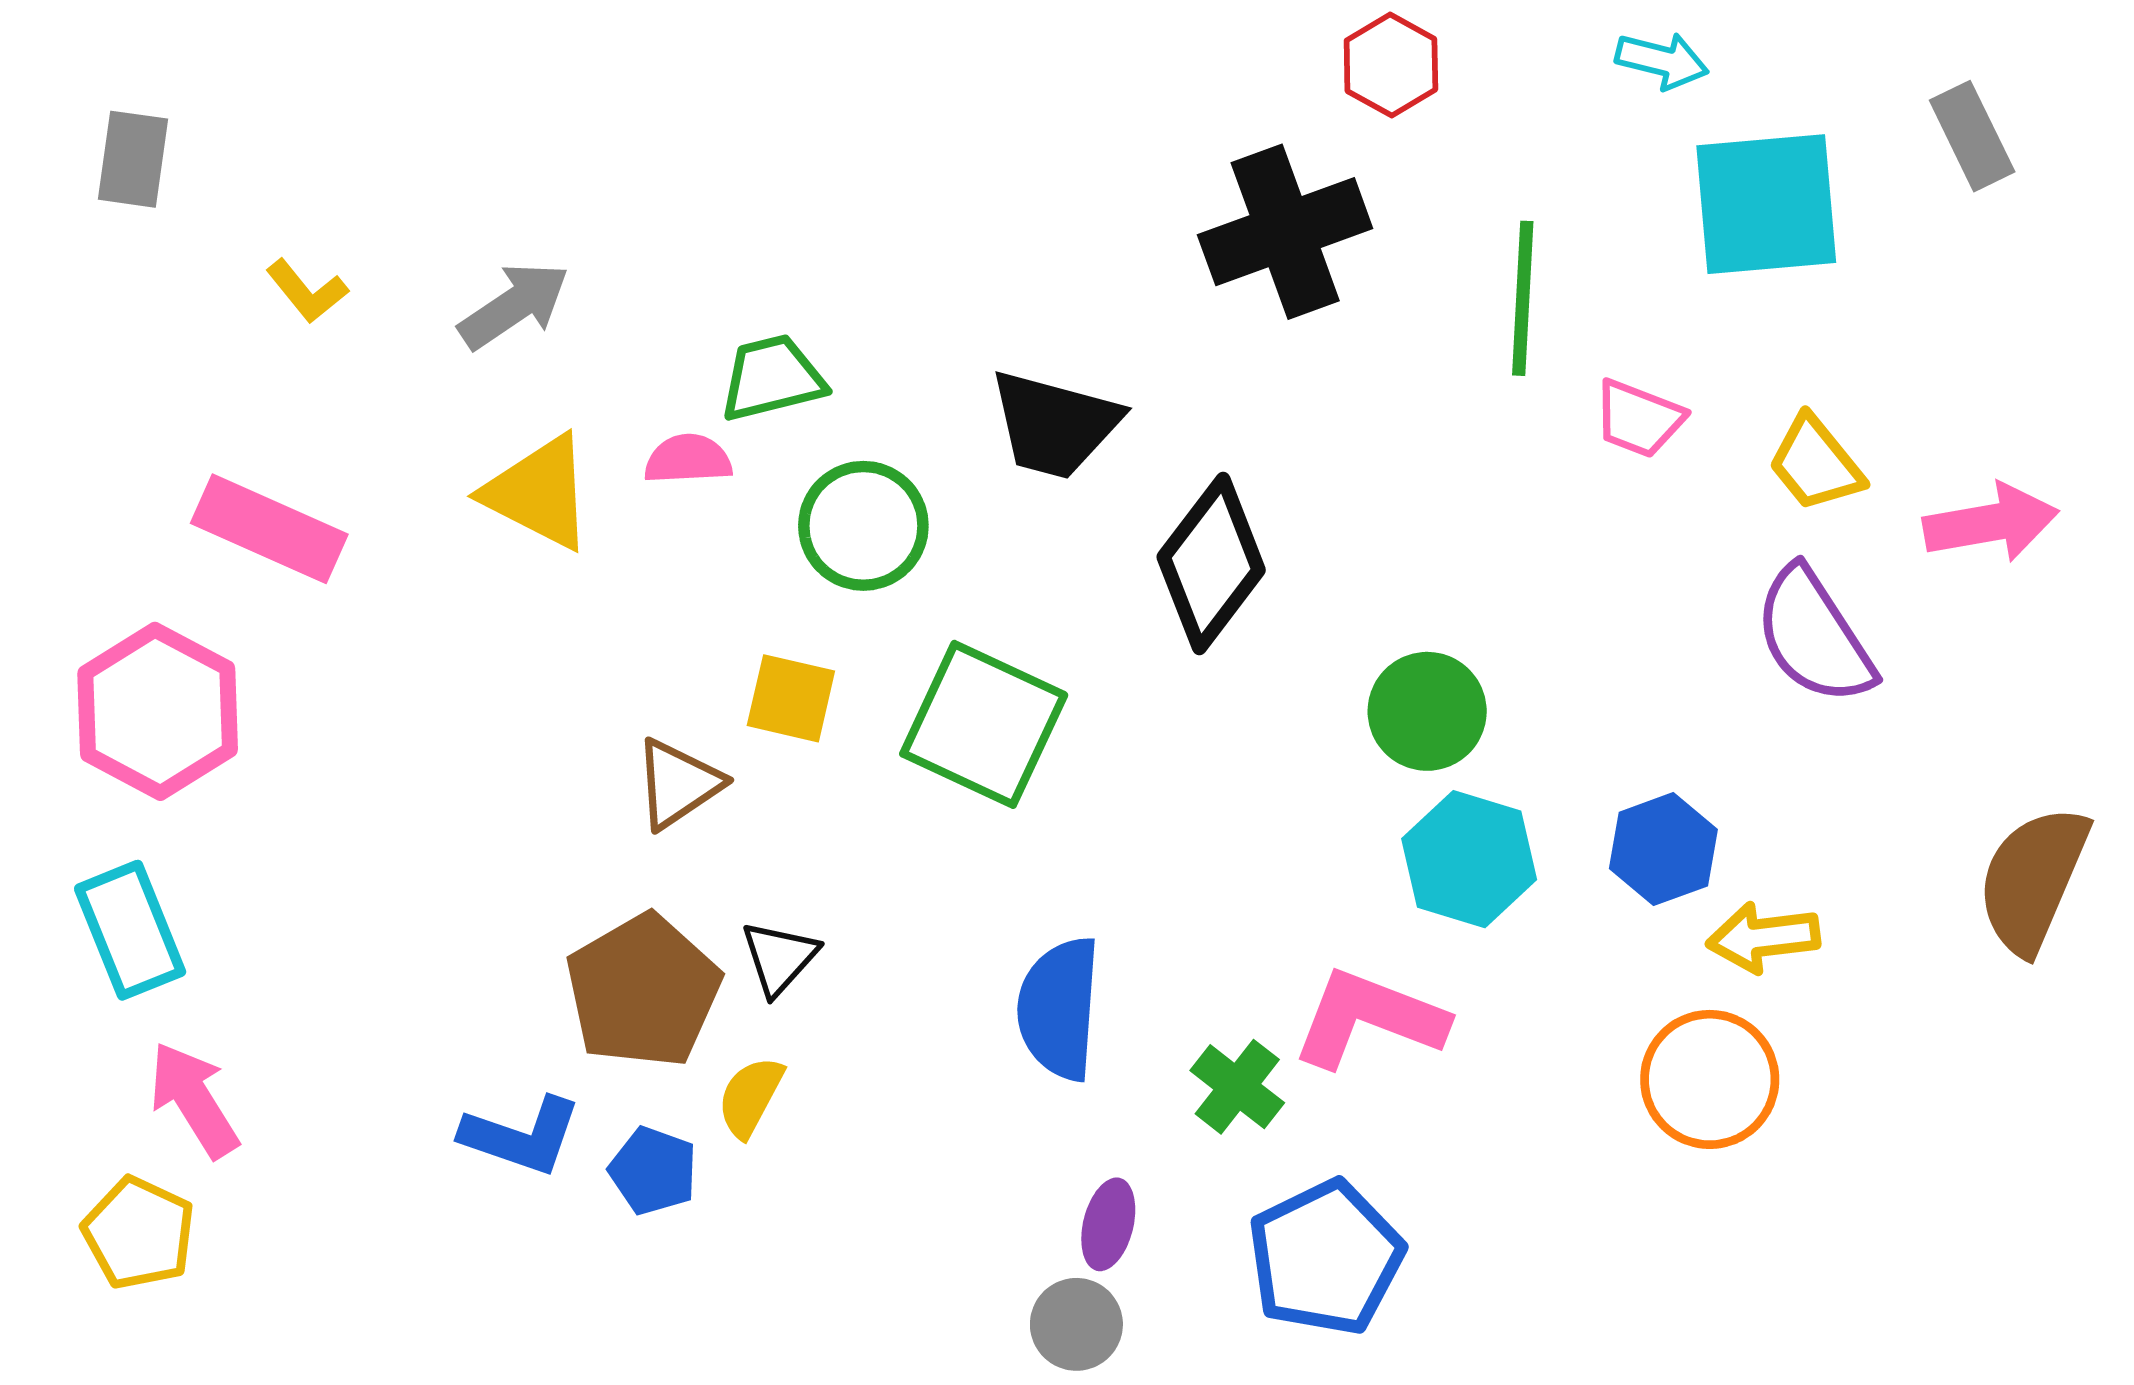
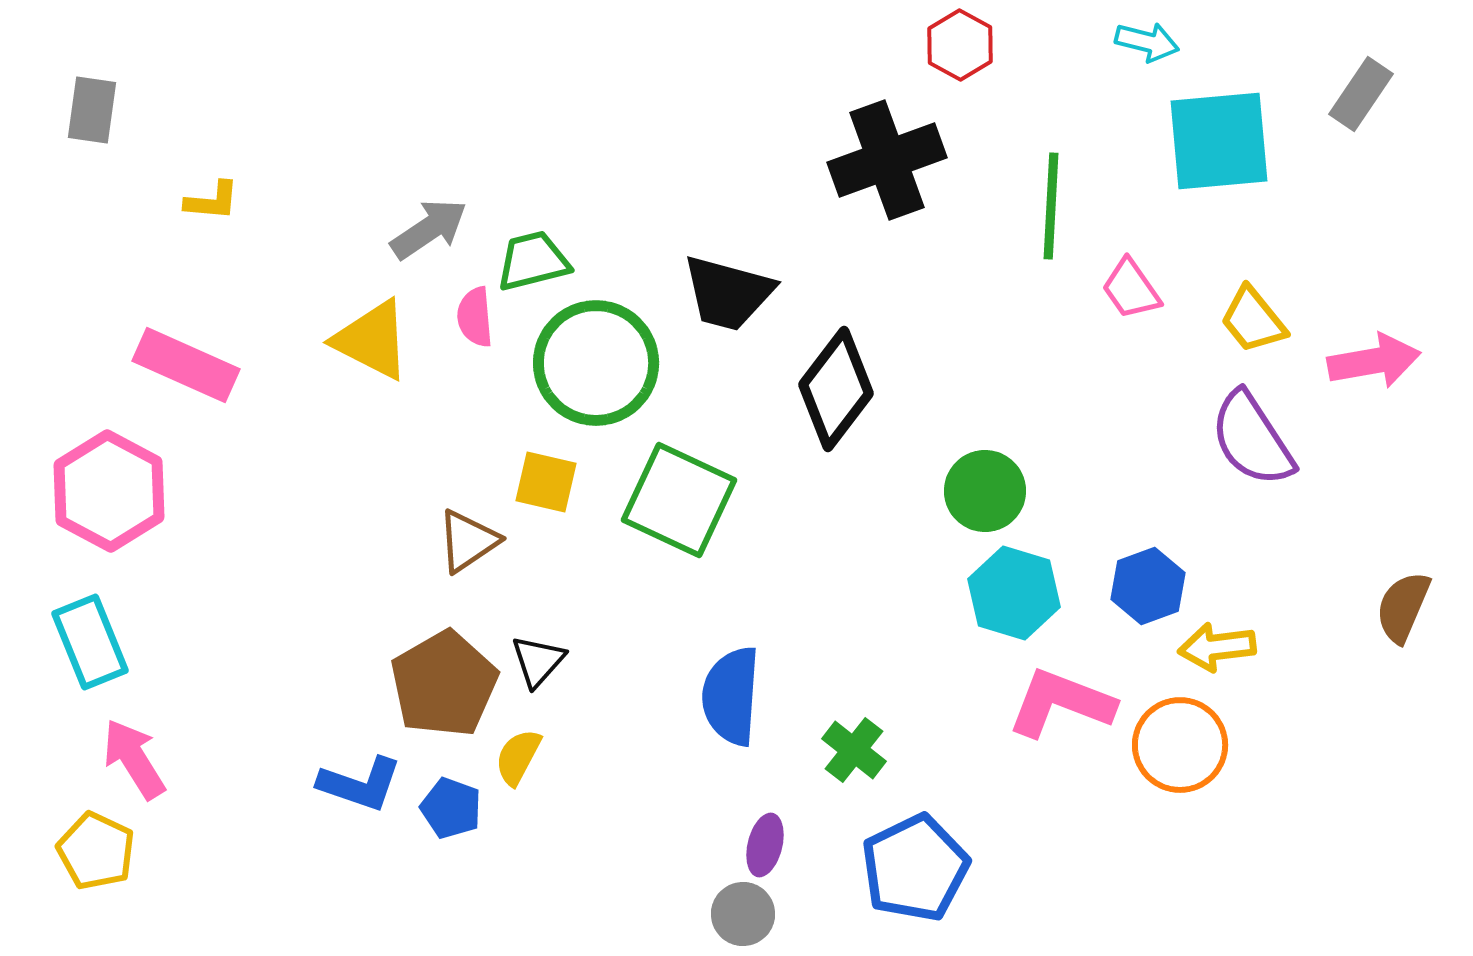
gray rectangle: (1972, 136) -> (1361, 94), turned 60
yellow L-shape: (307, 291) -> (212, 201), turned -46
gray arrow: (514, 306) -> (429, 229), moved
pink trapezoid: (1639, 419) -> (1131, 289), turned 34
pink semicircle: (688, 459) -> (475, 317), turned -92
green circle: (863, 526) -> (596, 363), size x1.4
brown semicircle: (2033, 879) -> (1403, 607), size x0.7
pink L-shape: (1369, 1019) -> (1061, 703), moved

